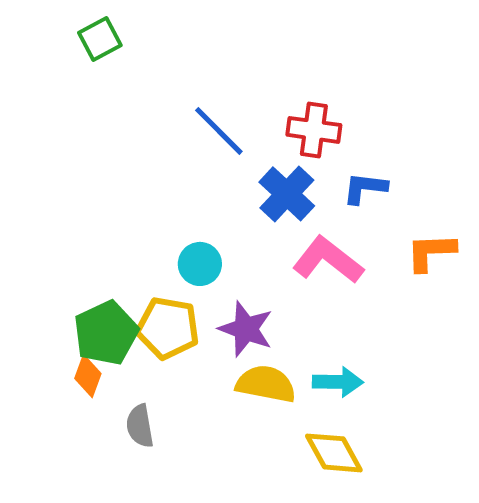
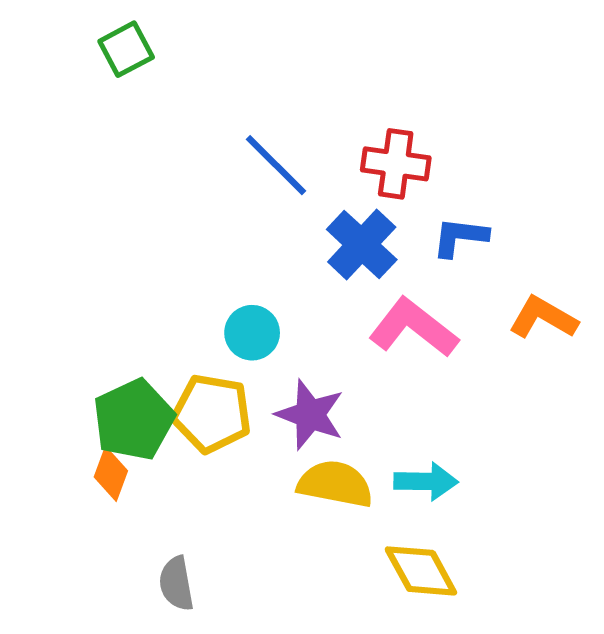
orange L-shape: (431, 252) -> (543, 318), turned 32
gray semicircle: (140, 426) -> (176, 584), moved

